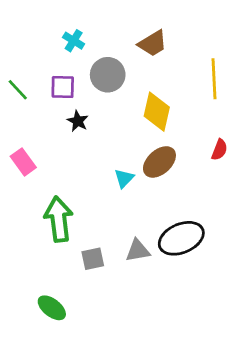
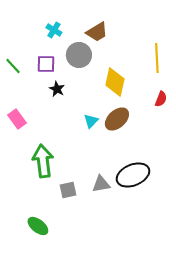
brown trapezoid: (153, 43) -> (97, 32), moved
red semicircle: (219, 150) -> (161, 99), moved
cyan triangle: (124, 178) -> (91, 121), moved

